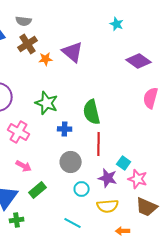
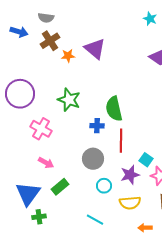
cyan star: (117, 24) -> (150, 19), moved
blue cross: (65, 129) -> (97, 126), moved
purple star: (108, 178) -> (130, 175), turned -30

